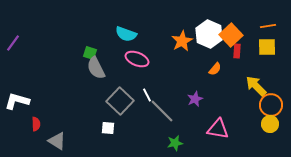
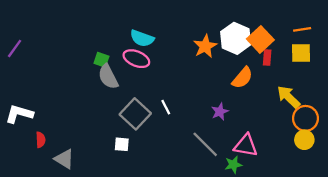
pink ellipse: (137, 59) -> (136, 59), moved
orange semicircle: (215, 69) -> (242, 78), size x1.5
gray line: (162, 111) -> (205, 144), moved
green star: (175, 143) -> (233, 165), moved

